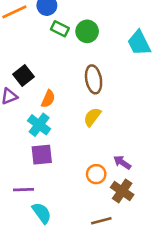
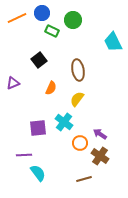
green circle: (87, 31) -> (73, 20), moved
black square: (24, 75) -> (39, 60), moved
orange semicircle: (48, 99) -> (51, 88), moved
cyan cross: (39, 125) -> (64, 122), moved

